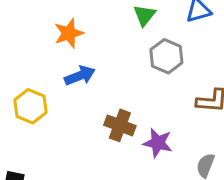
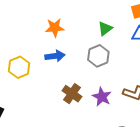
gray hexagon: (166, 56) -> (98, 56), moved
purple star: (158, 143) -> (102, 97), moved

